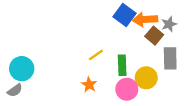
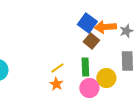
brown square: (154, 36) -> (91, 41), moved
yellow line: (96, 55) -> (57, 68), moved

